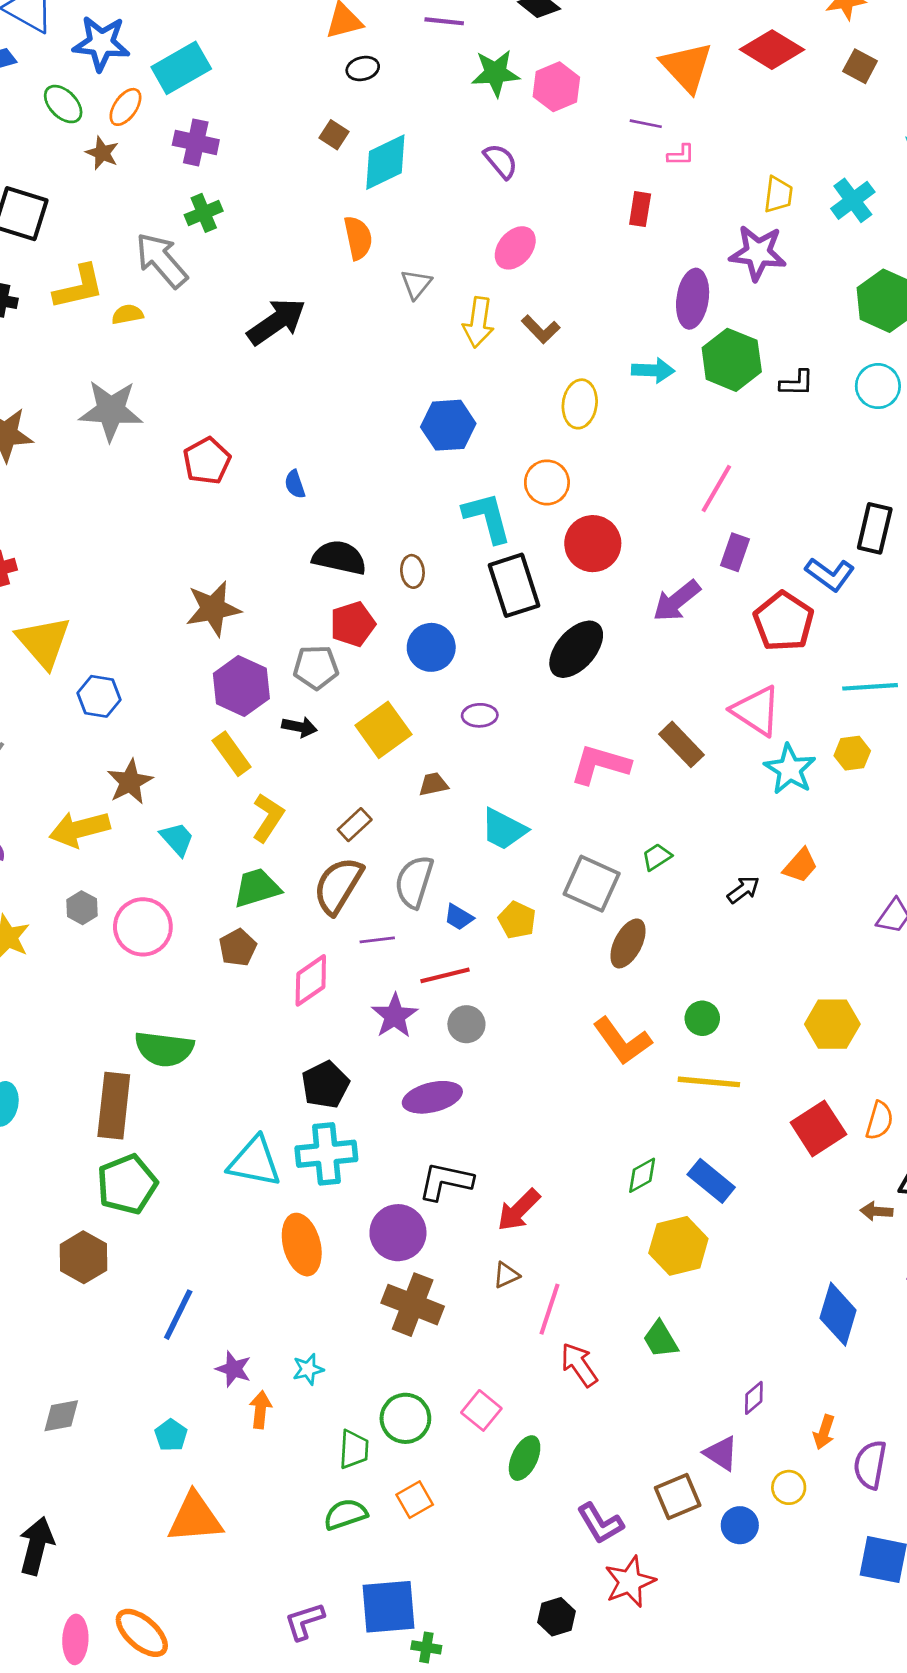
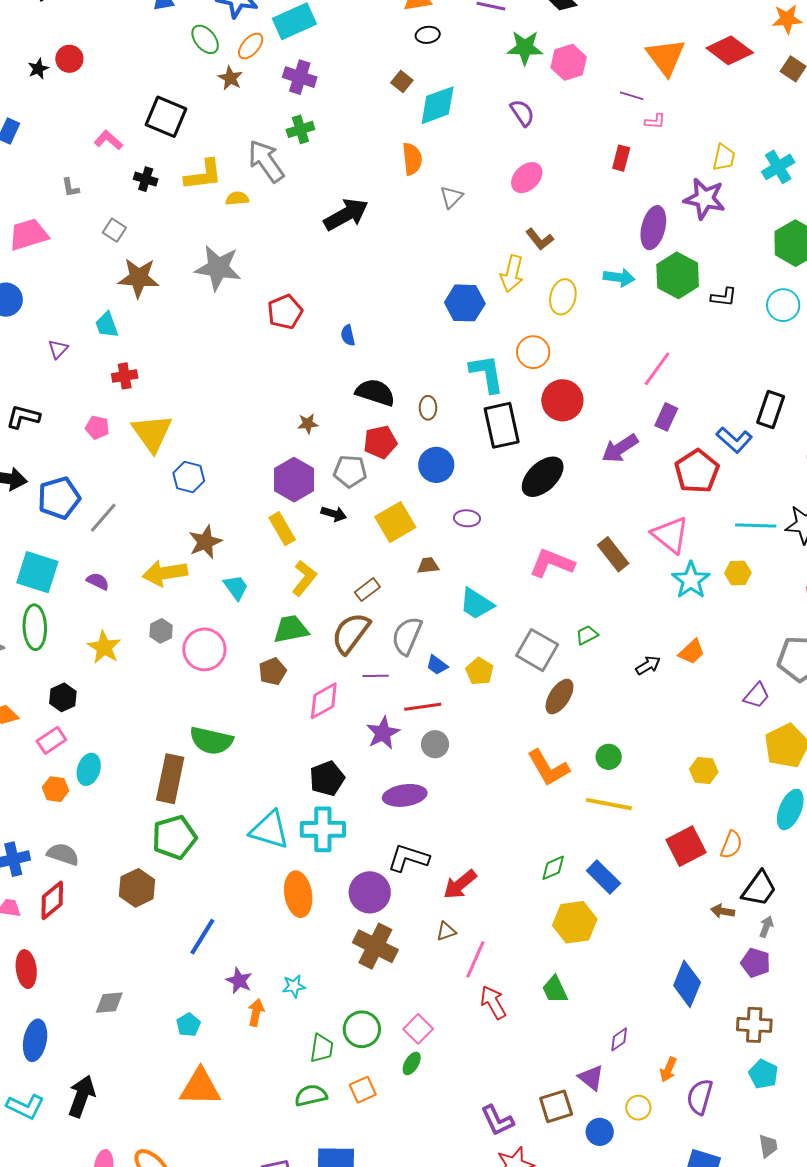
yellow arrow: (478, 322) -> (512, 274), moved
brown star: (213, 609) -> (308, 424), moved, size x0.5
yellow hexagon: (832, 1024) -> (704, 771), size x0.7
green ellipse: (525, 1458) -> (412, 1063), moved, size x0.7

